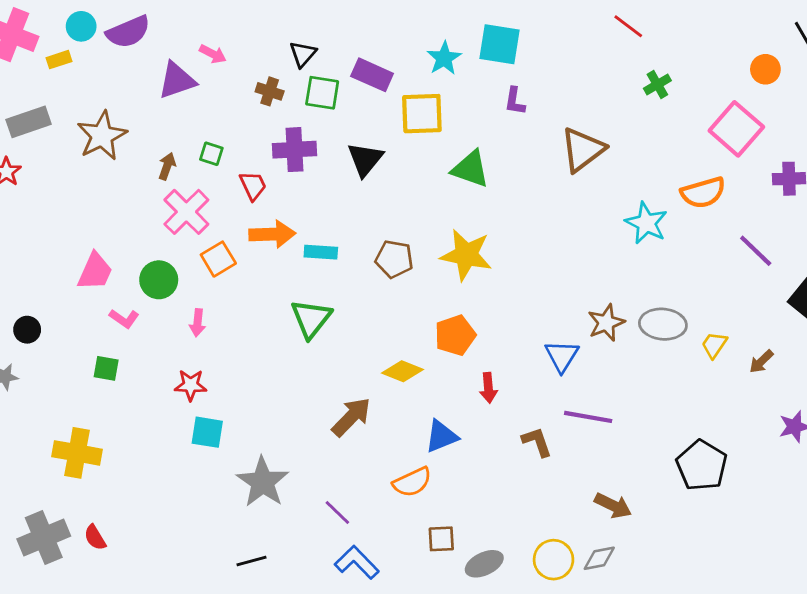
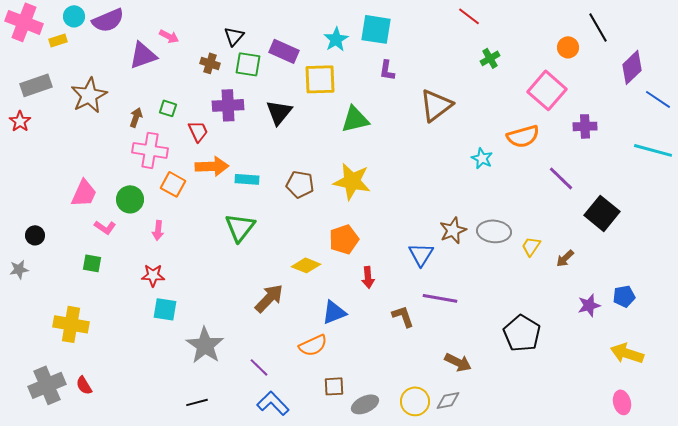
green triangle: (470, 169) -> (355, 119), turned -32
pink cross: (186, 212) -> (150, 150), turned -36
cyan star: (646, 223) -> (482, 158), size x0.7
orange square: (218, 259) -> (173, 184), turned -30

